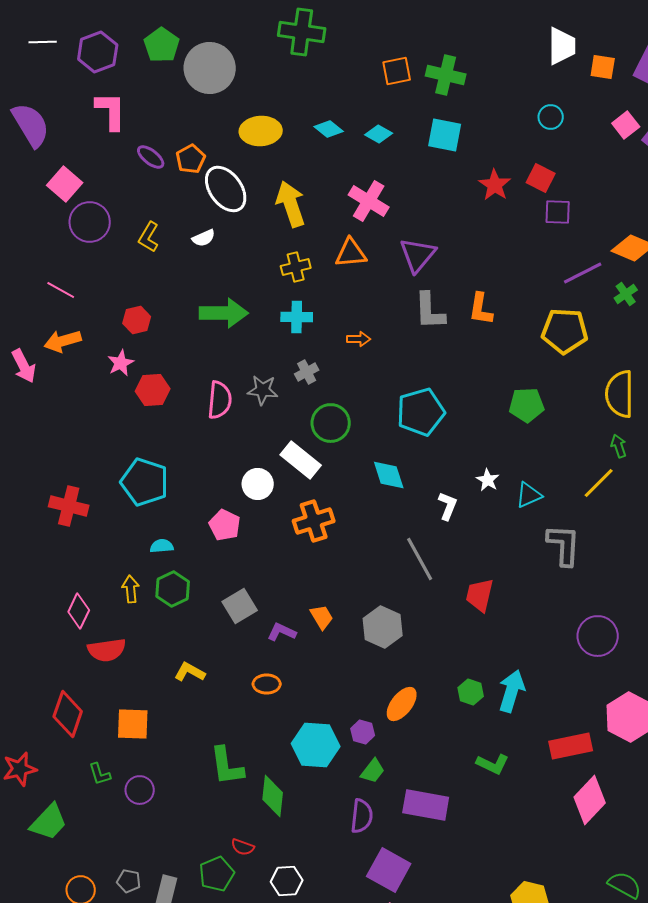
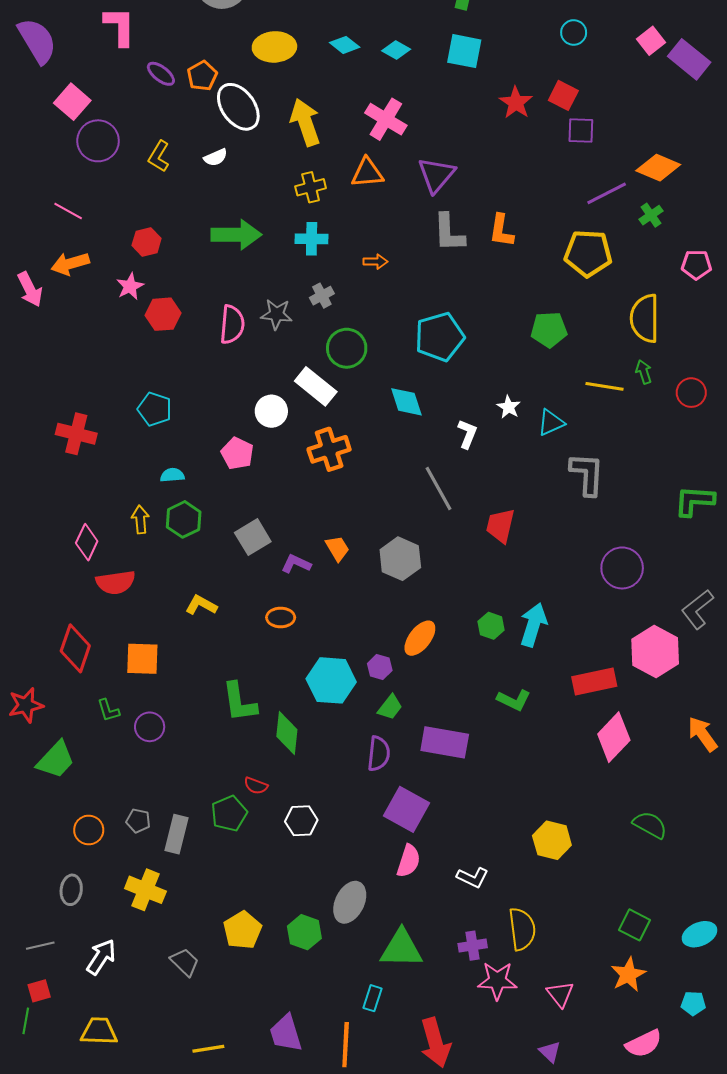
cyan pentagon: (145, 482) -> (155, 409), size x0.7
yellow line: (599, 483) -> (605, 386), moved, turned 54

